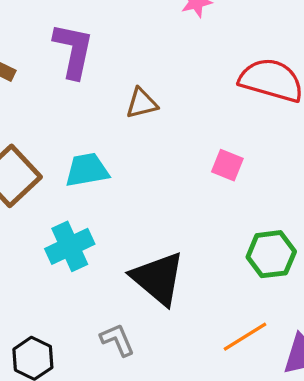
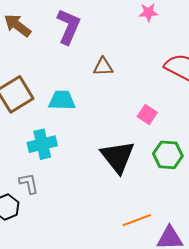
green hexagon: (271, 254) -> (168, 155), moved
black triangle: (158, 278) -> (118, 157), moved
gray L-shape: (117, 340) -> (29, 183), moved

